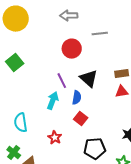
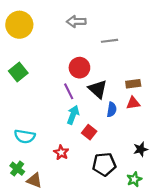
red circle: (72, 49) -> (79, 68), moved
blue semicircle: (77, 98) -> (112, 110), moved
cyan arrow: (53, 101) -> (73, 115), moved
cyan semicircle: (21, 123) -> (25, 136), turned -72

